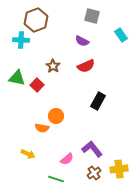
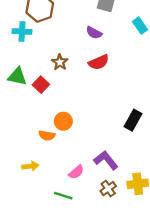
black rectangle: (98, 101) -> (133, 120), moved
yellow arrow: (28, 154) -> (30, 166), turned -32

